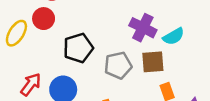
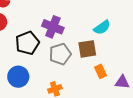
purple cross: (143, 28) -> (53, 27), moved

